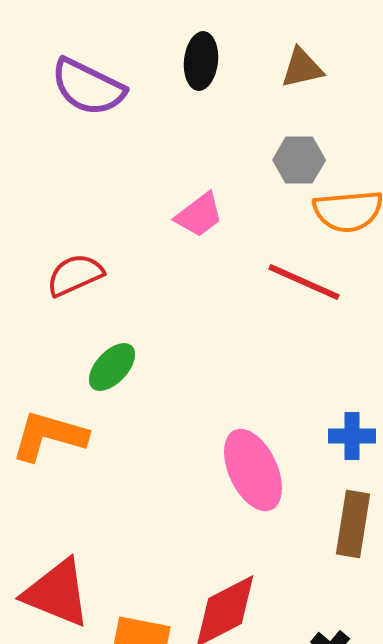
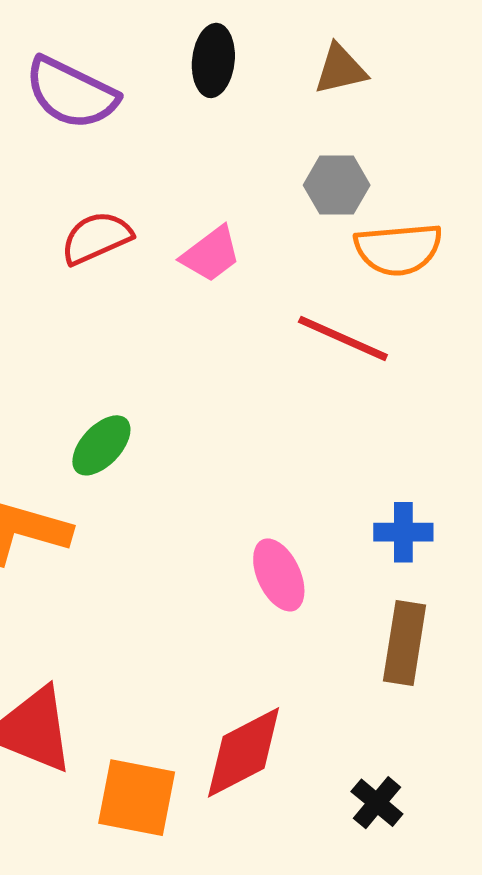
red semicircle: (75, 275) -> (96, 238), moved
pink ellipse: (253, 470) -> (279, 575), size x0.7

